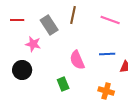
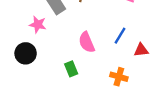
blue line: (107, 54) -> (120, 36), turned -56

